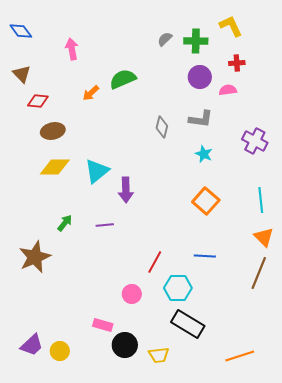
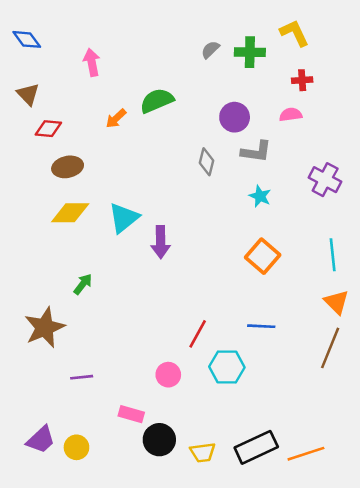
purple circle: (200, 77) -> (235, 117), moved
purple line: (105, 225) -> (82, 377), moved
black rectangle: (188, 324) -> (256, 447), moved, turned -56

